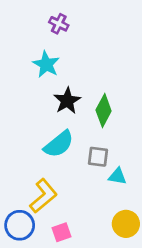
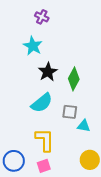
yellow L-shape: (43, 196) -> (45, 140), moved, turned -50

